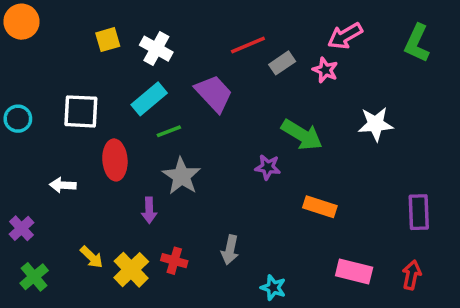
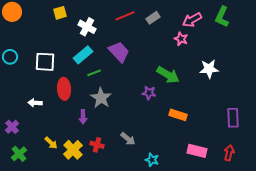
yellow square: (108, 40) -> (60, 13), moved
green L-shape: (417, 43) -> (222, 17), moved
red line: (248, 45) -> (125, 16), moved
gray rectangle: (282, 63) -> (153, 18), moved
cyan circle: (18, 119) -> (10, 57), moved
gray arrow: (230, 250) -> (128, 139), turned -63

